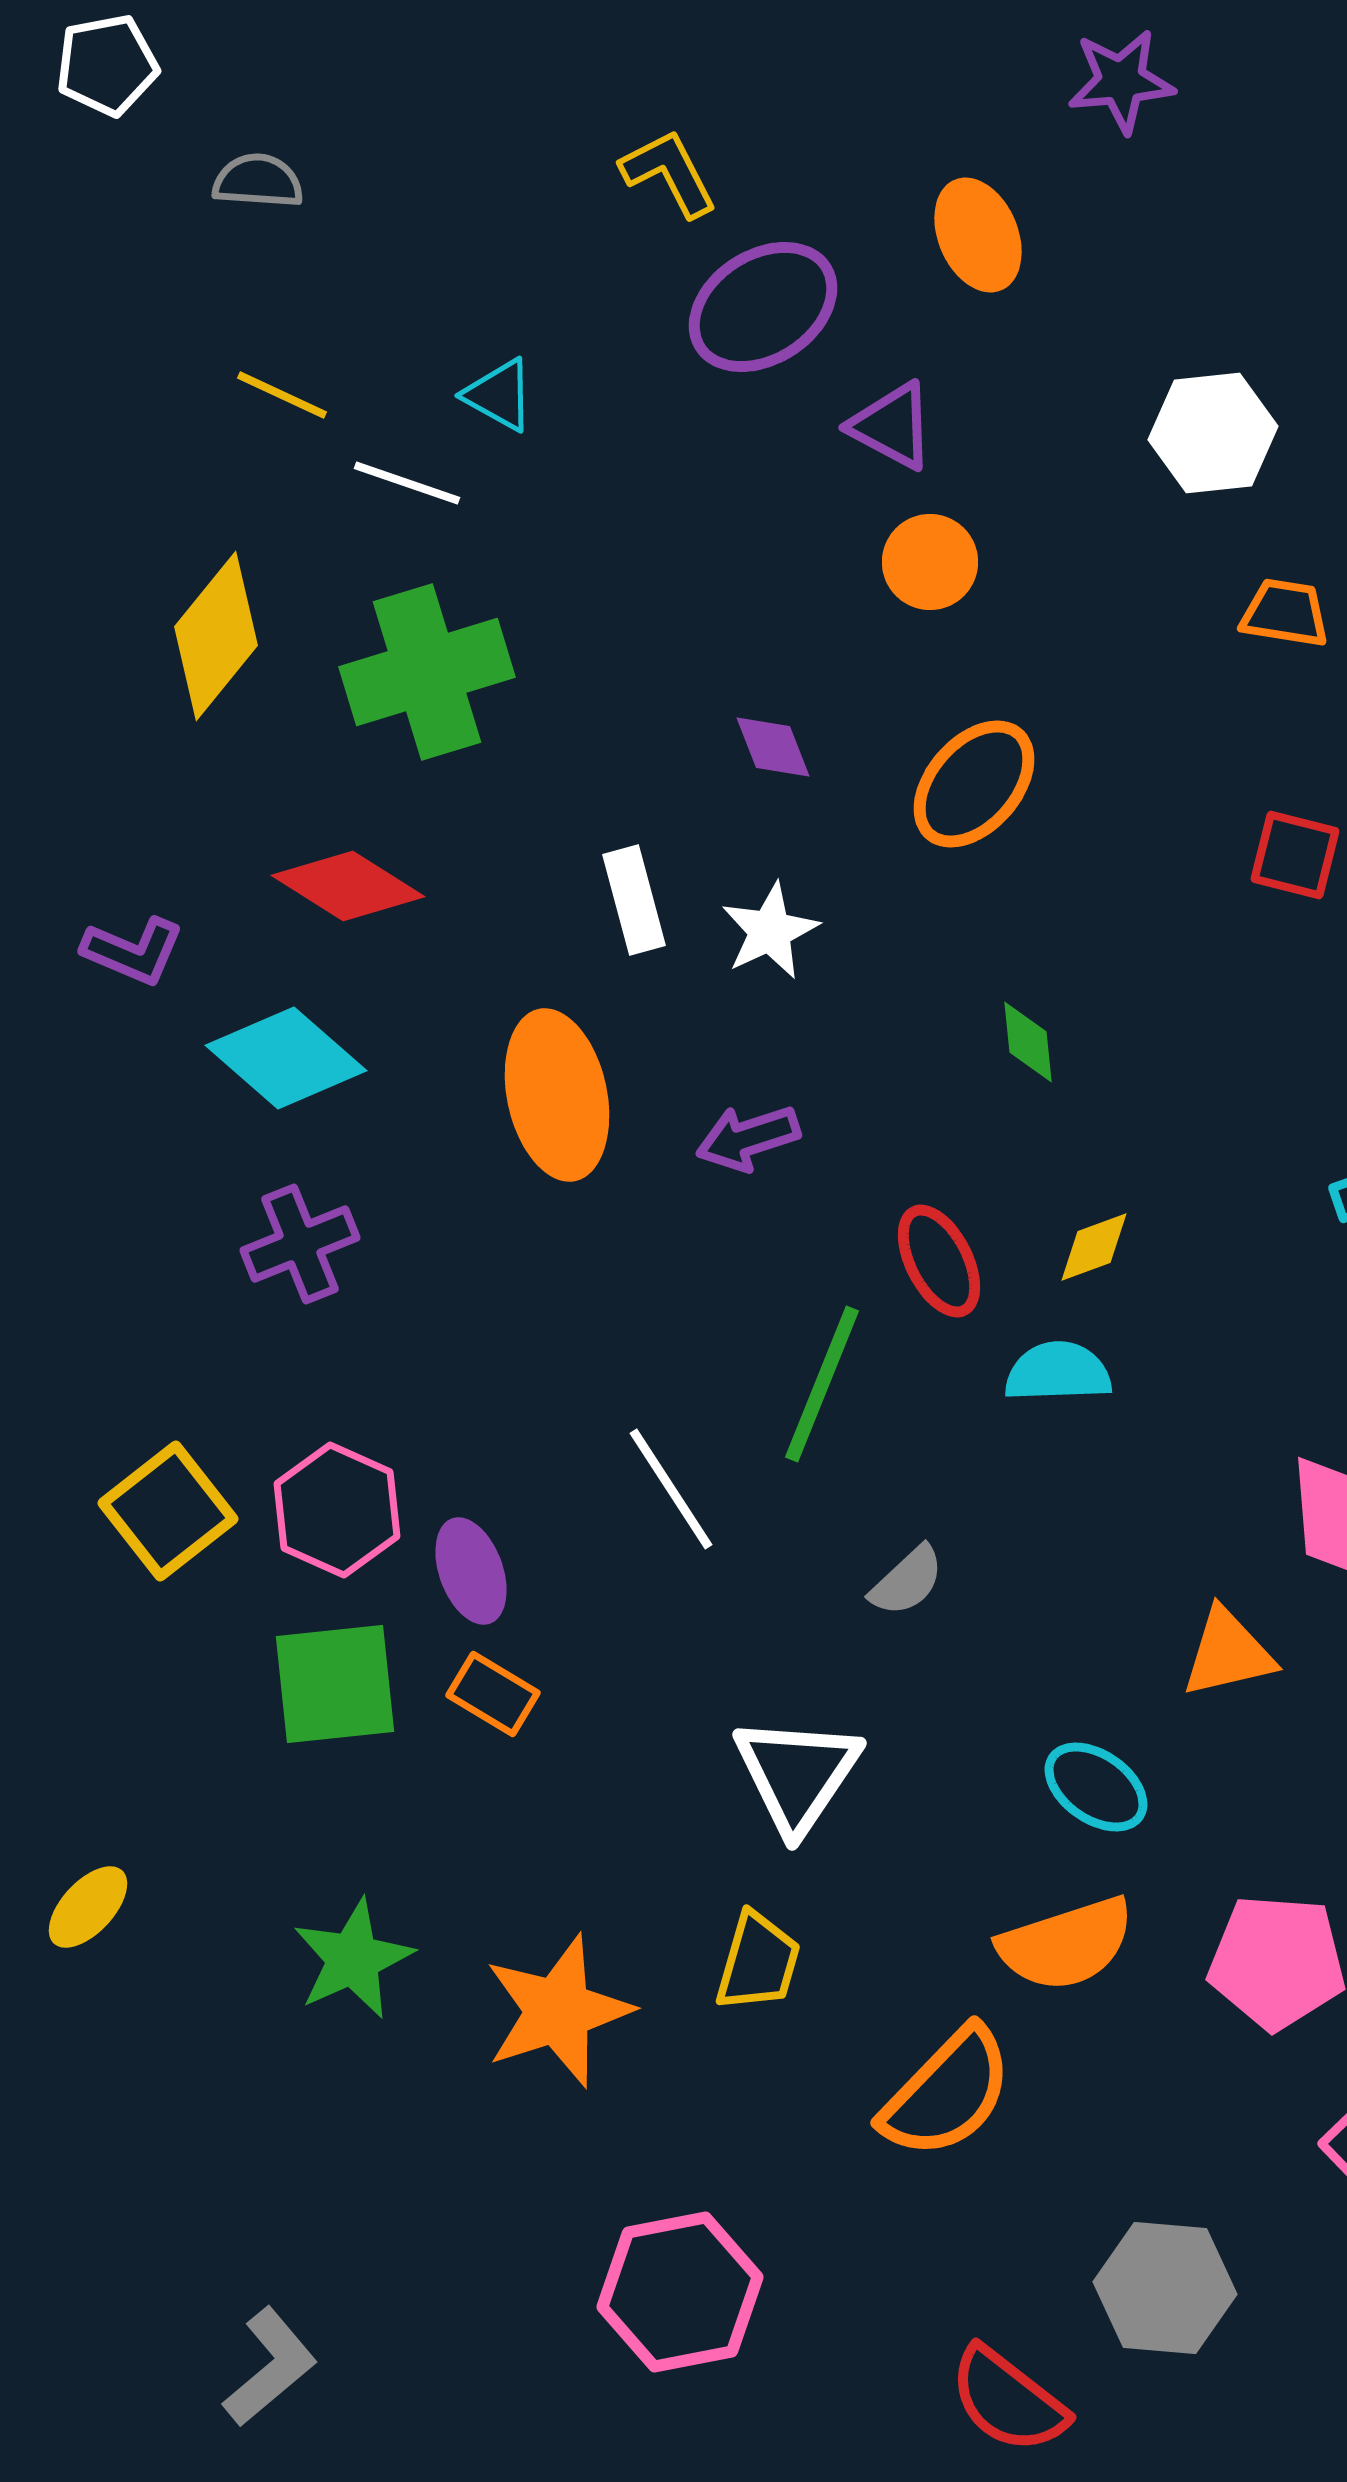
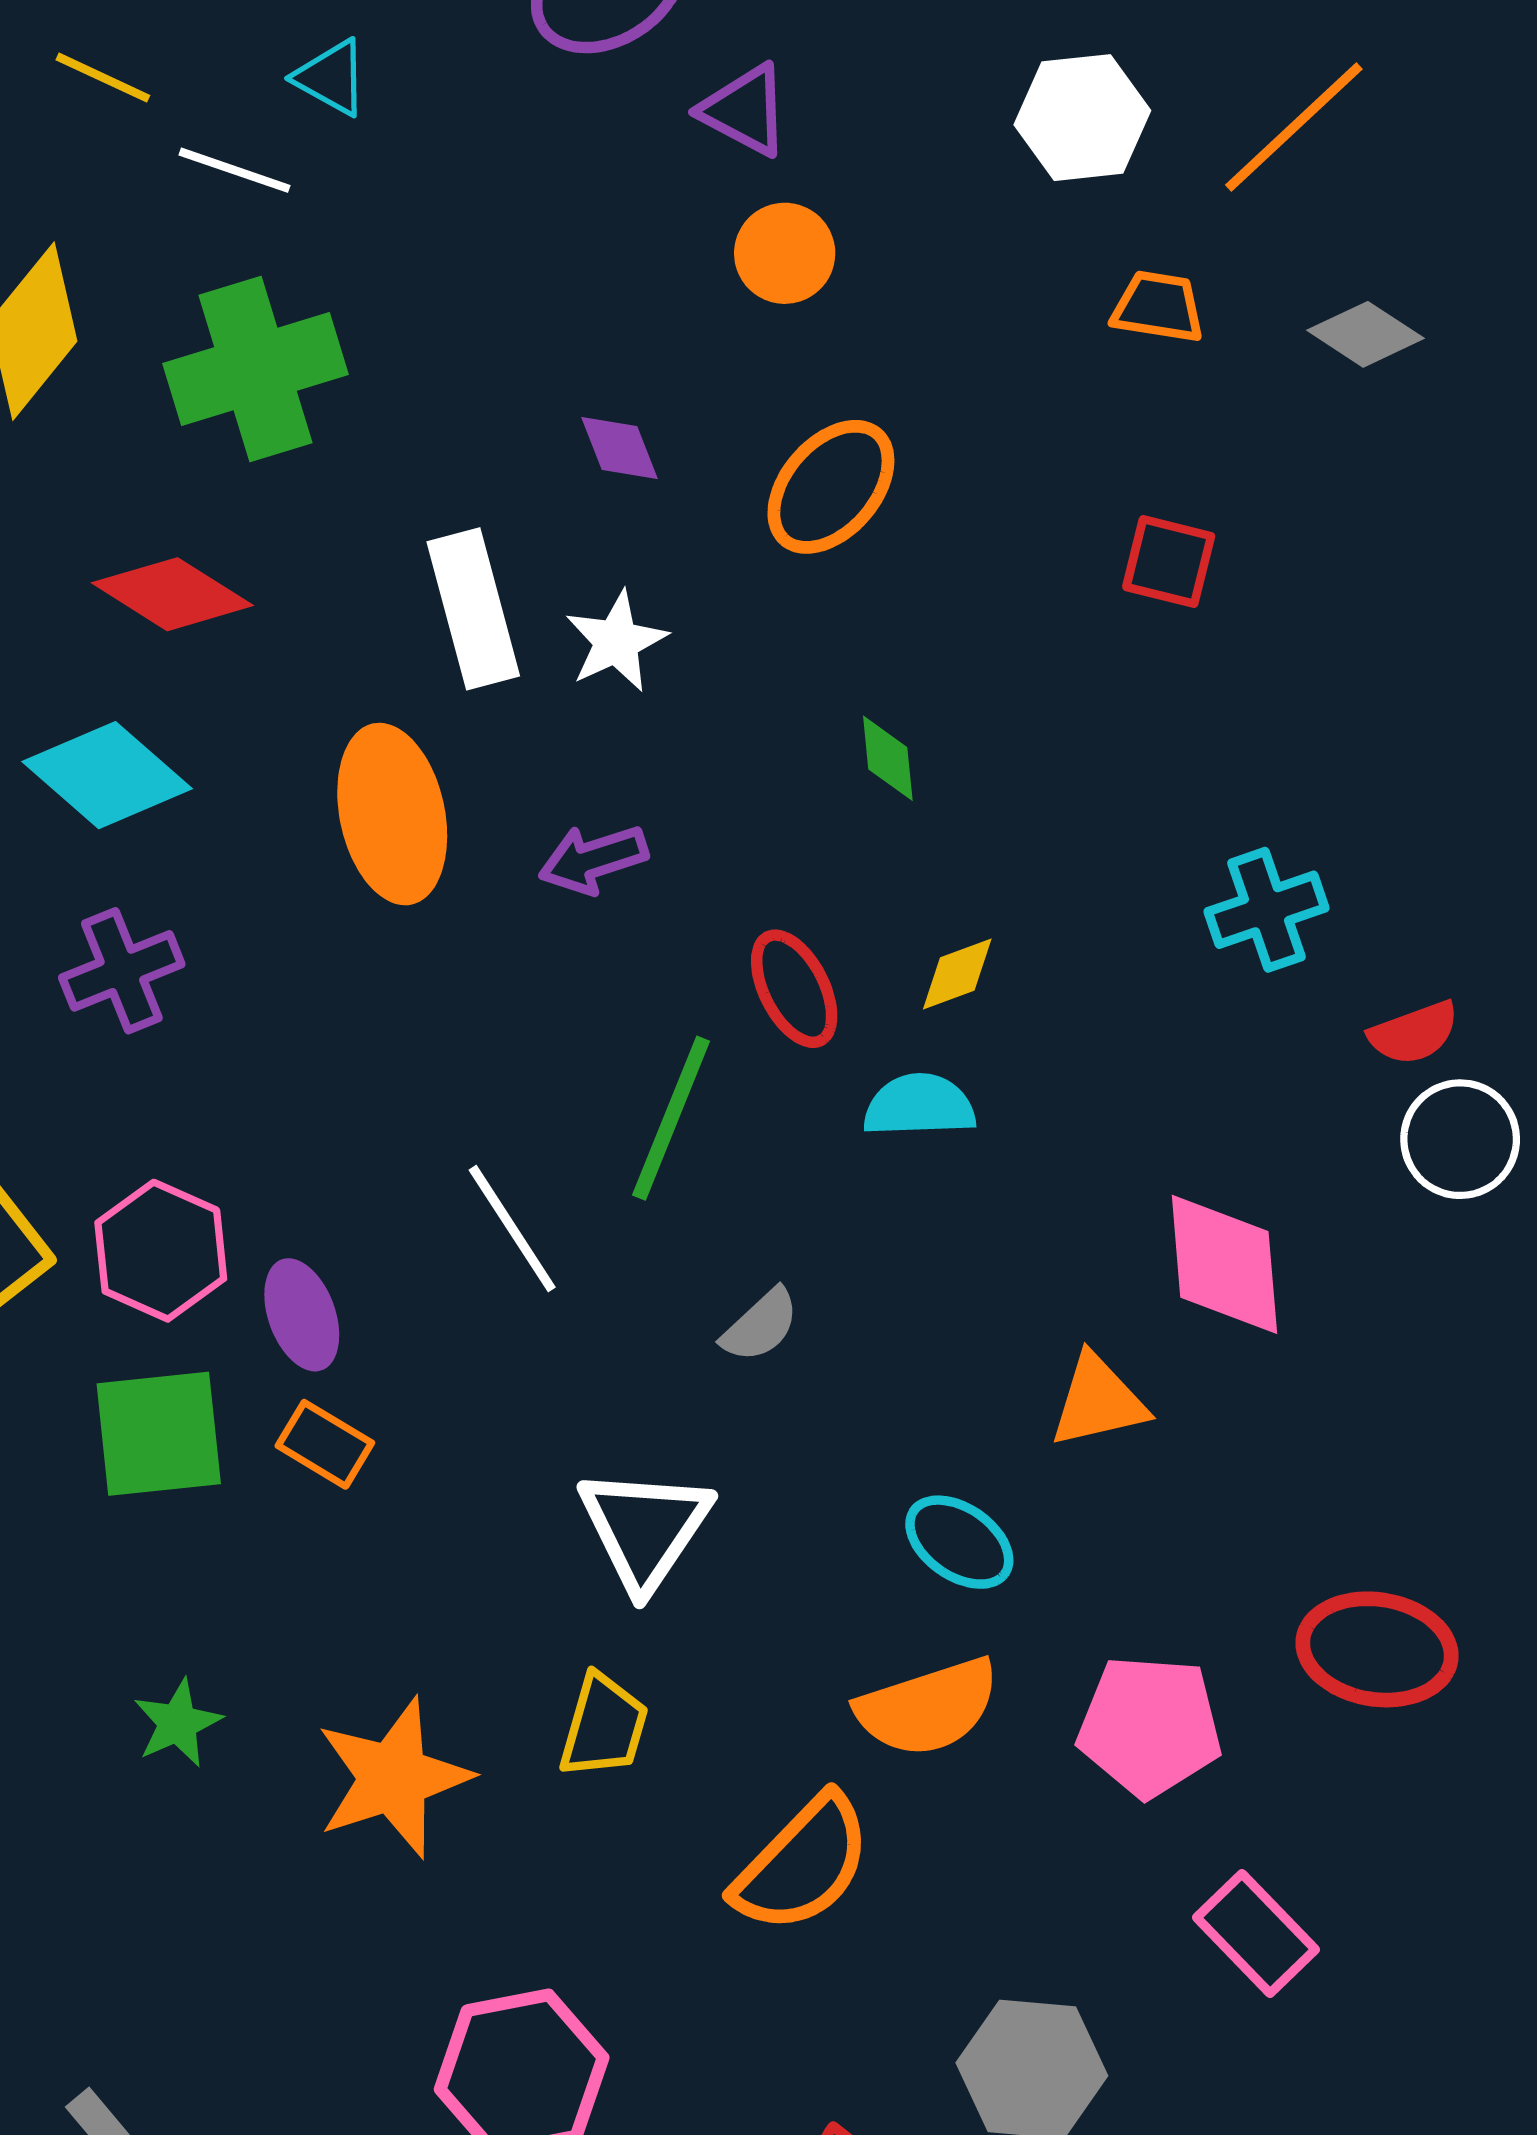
white rectangle: (634, 900) -> (473, 609), size x1.4
green star: (353, 1959) -> (178, 1723), size x0.7

